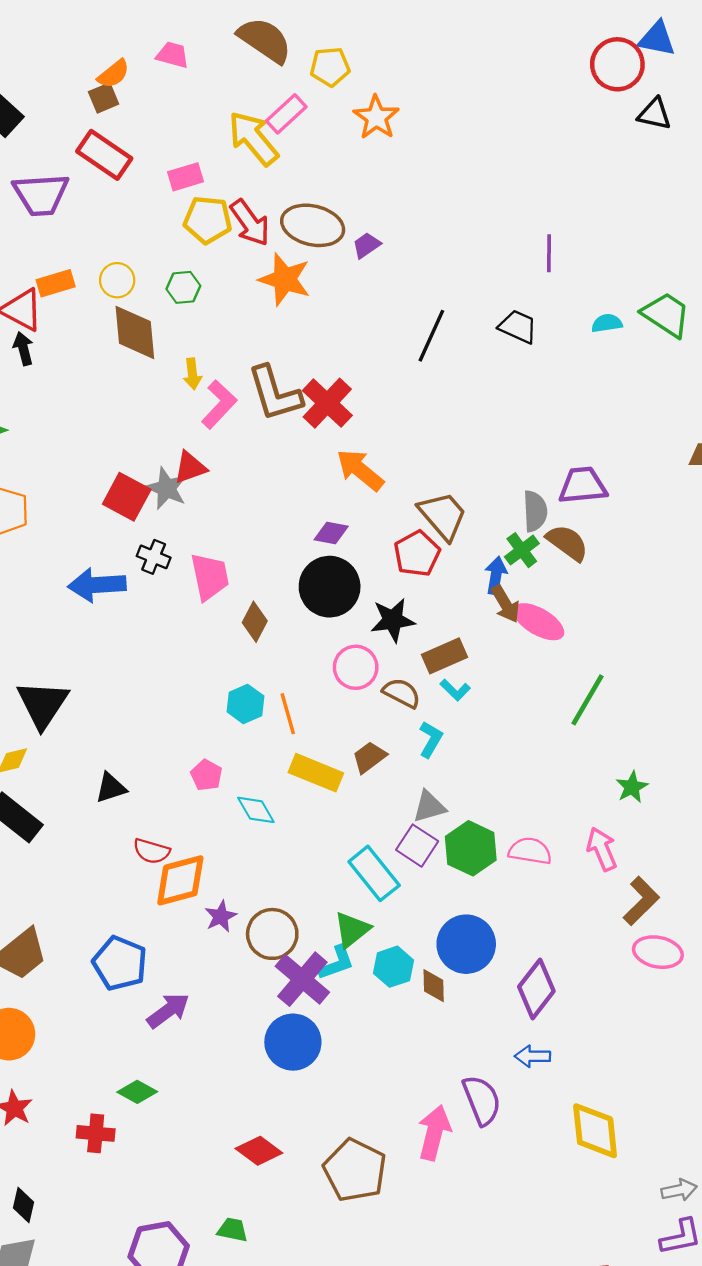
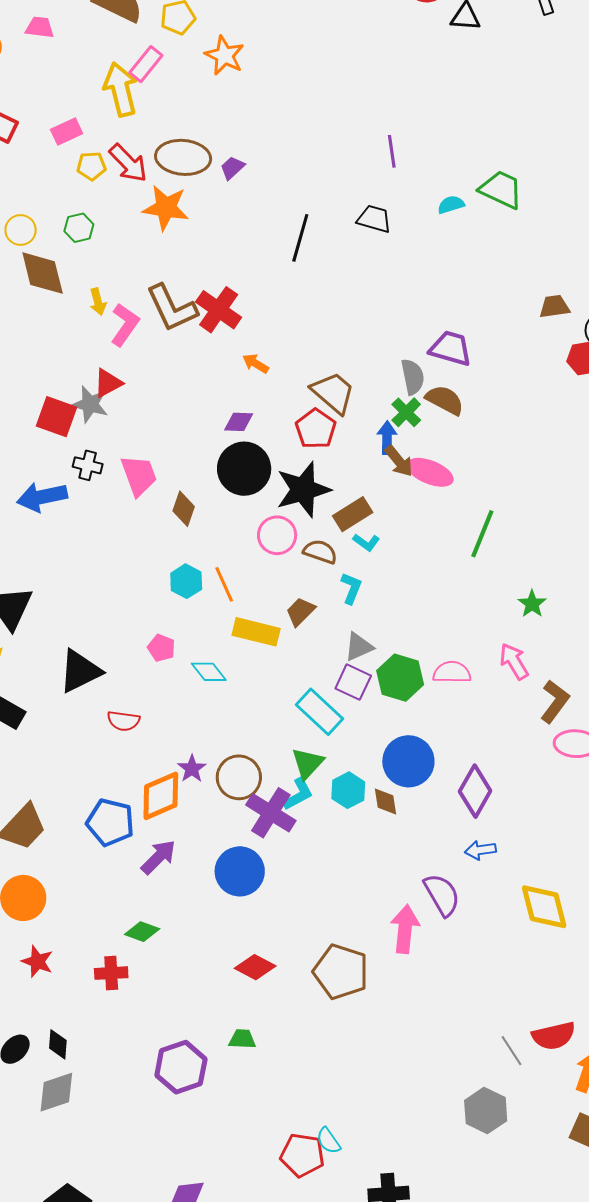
yellow arrow: (253, 138) -> (121, 89), turned 34
yellow pentagon: (208, 220) -> (91, 166), size x0.7
orange arrow: (360, 470) -> (256, 364), size x0.6
purple trapezoid: (583, 485) -> (451, 348), turned 30
black star: (393, 620) -> (303, 490), size x1.4
black triangle: (111, 788) -> (80, 671), size x1.6
orange diamond: (180, 880) -> (161, 796), moved
blue circle: (293, 1042) -> (240, 871), moved

